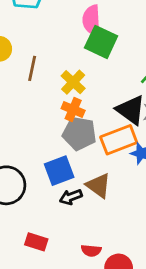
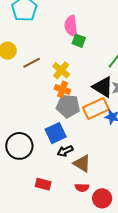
green square: (101, 42) -> (79, 41), size x0.6
brown line: (32, 68) -> (32, 63), turned 54
brown triangle: (99, 186) -> (82, 163), moved

